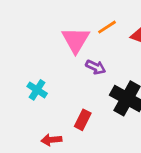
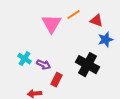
purple arrow: (96, 67) -> (44, 65), moved

